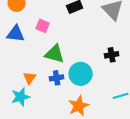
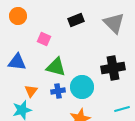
blue triangle: (16, 34) -> (17, 62), moved
black cross: (112, 55) -> (113, 68), size x1.6

